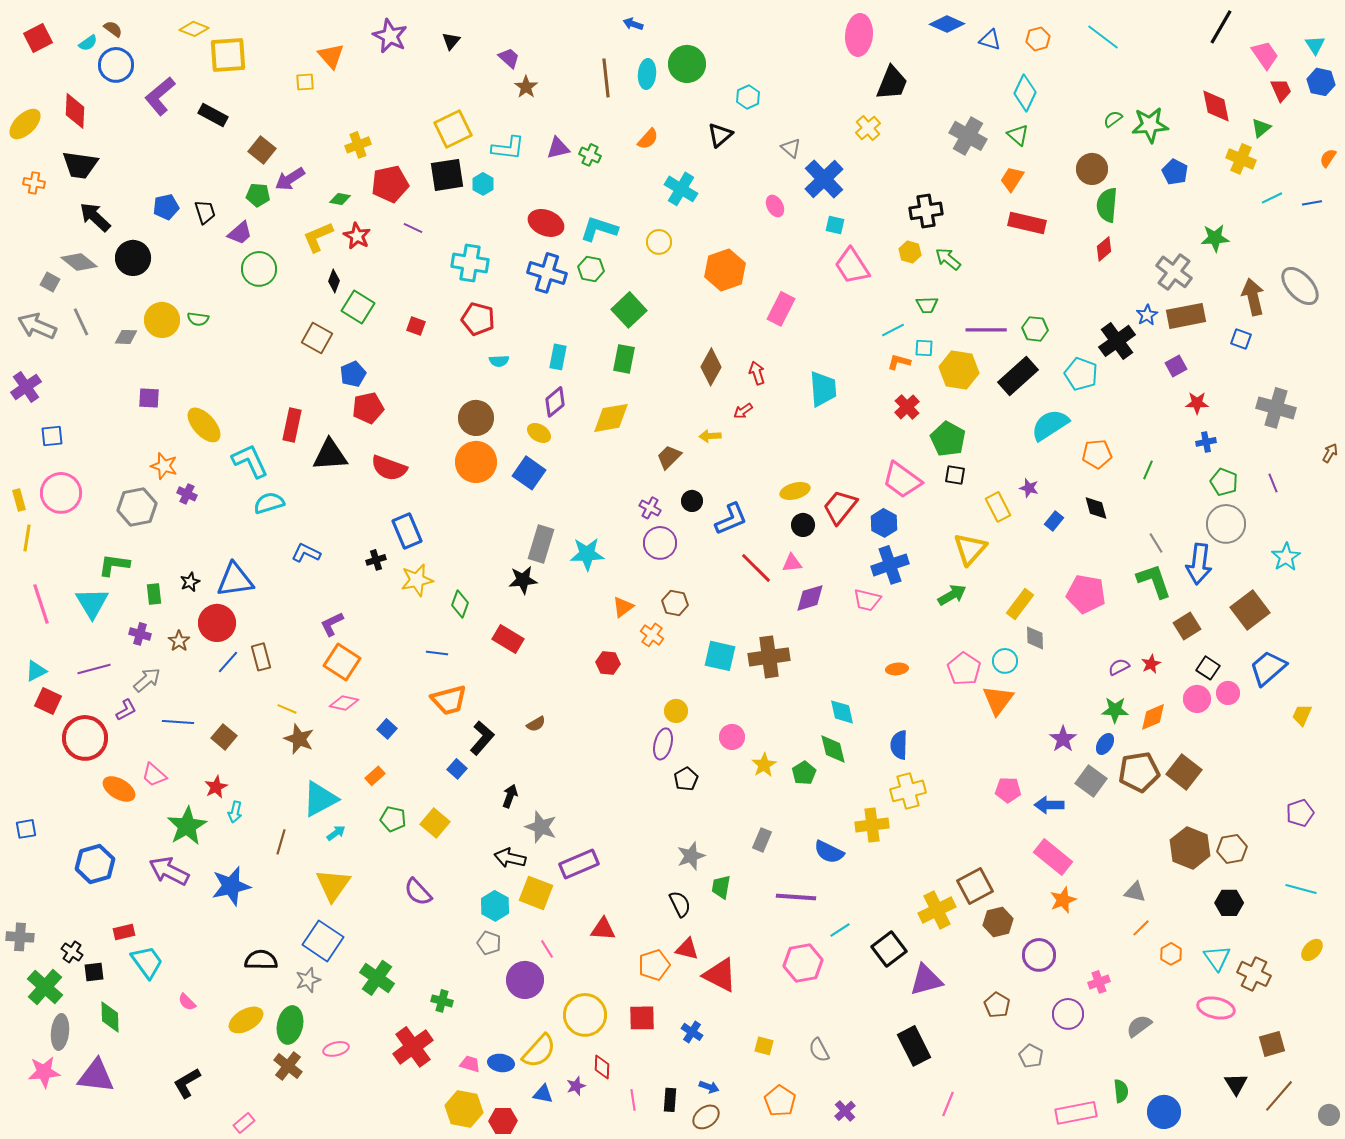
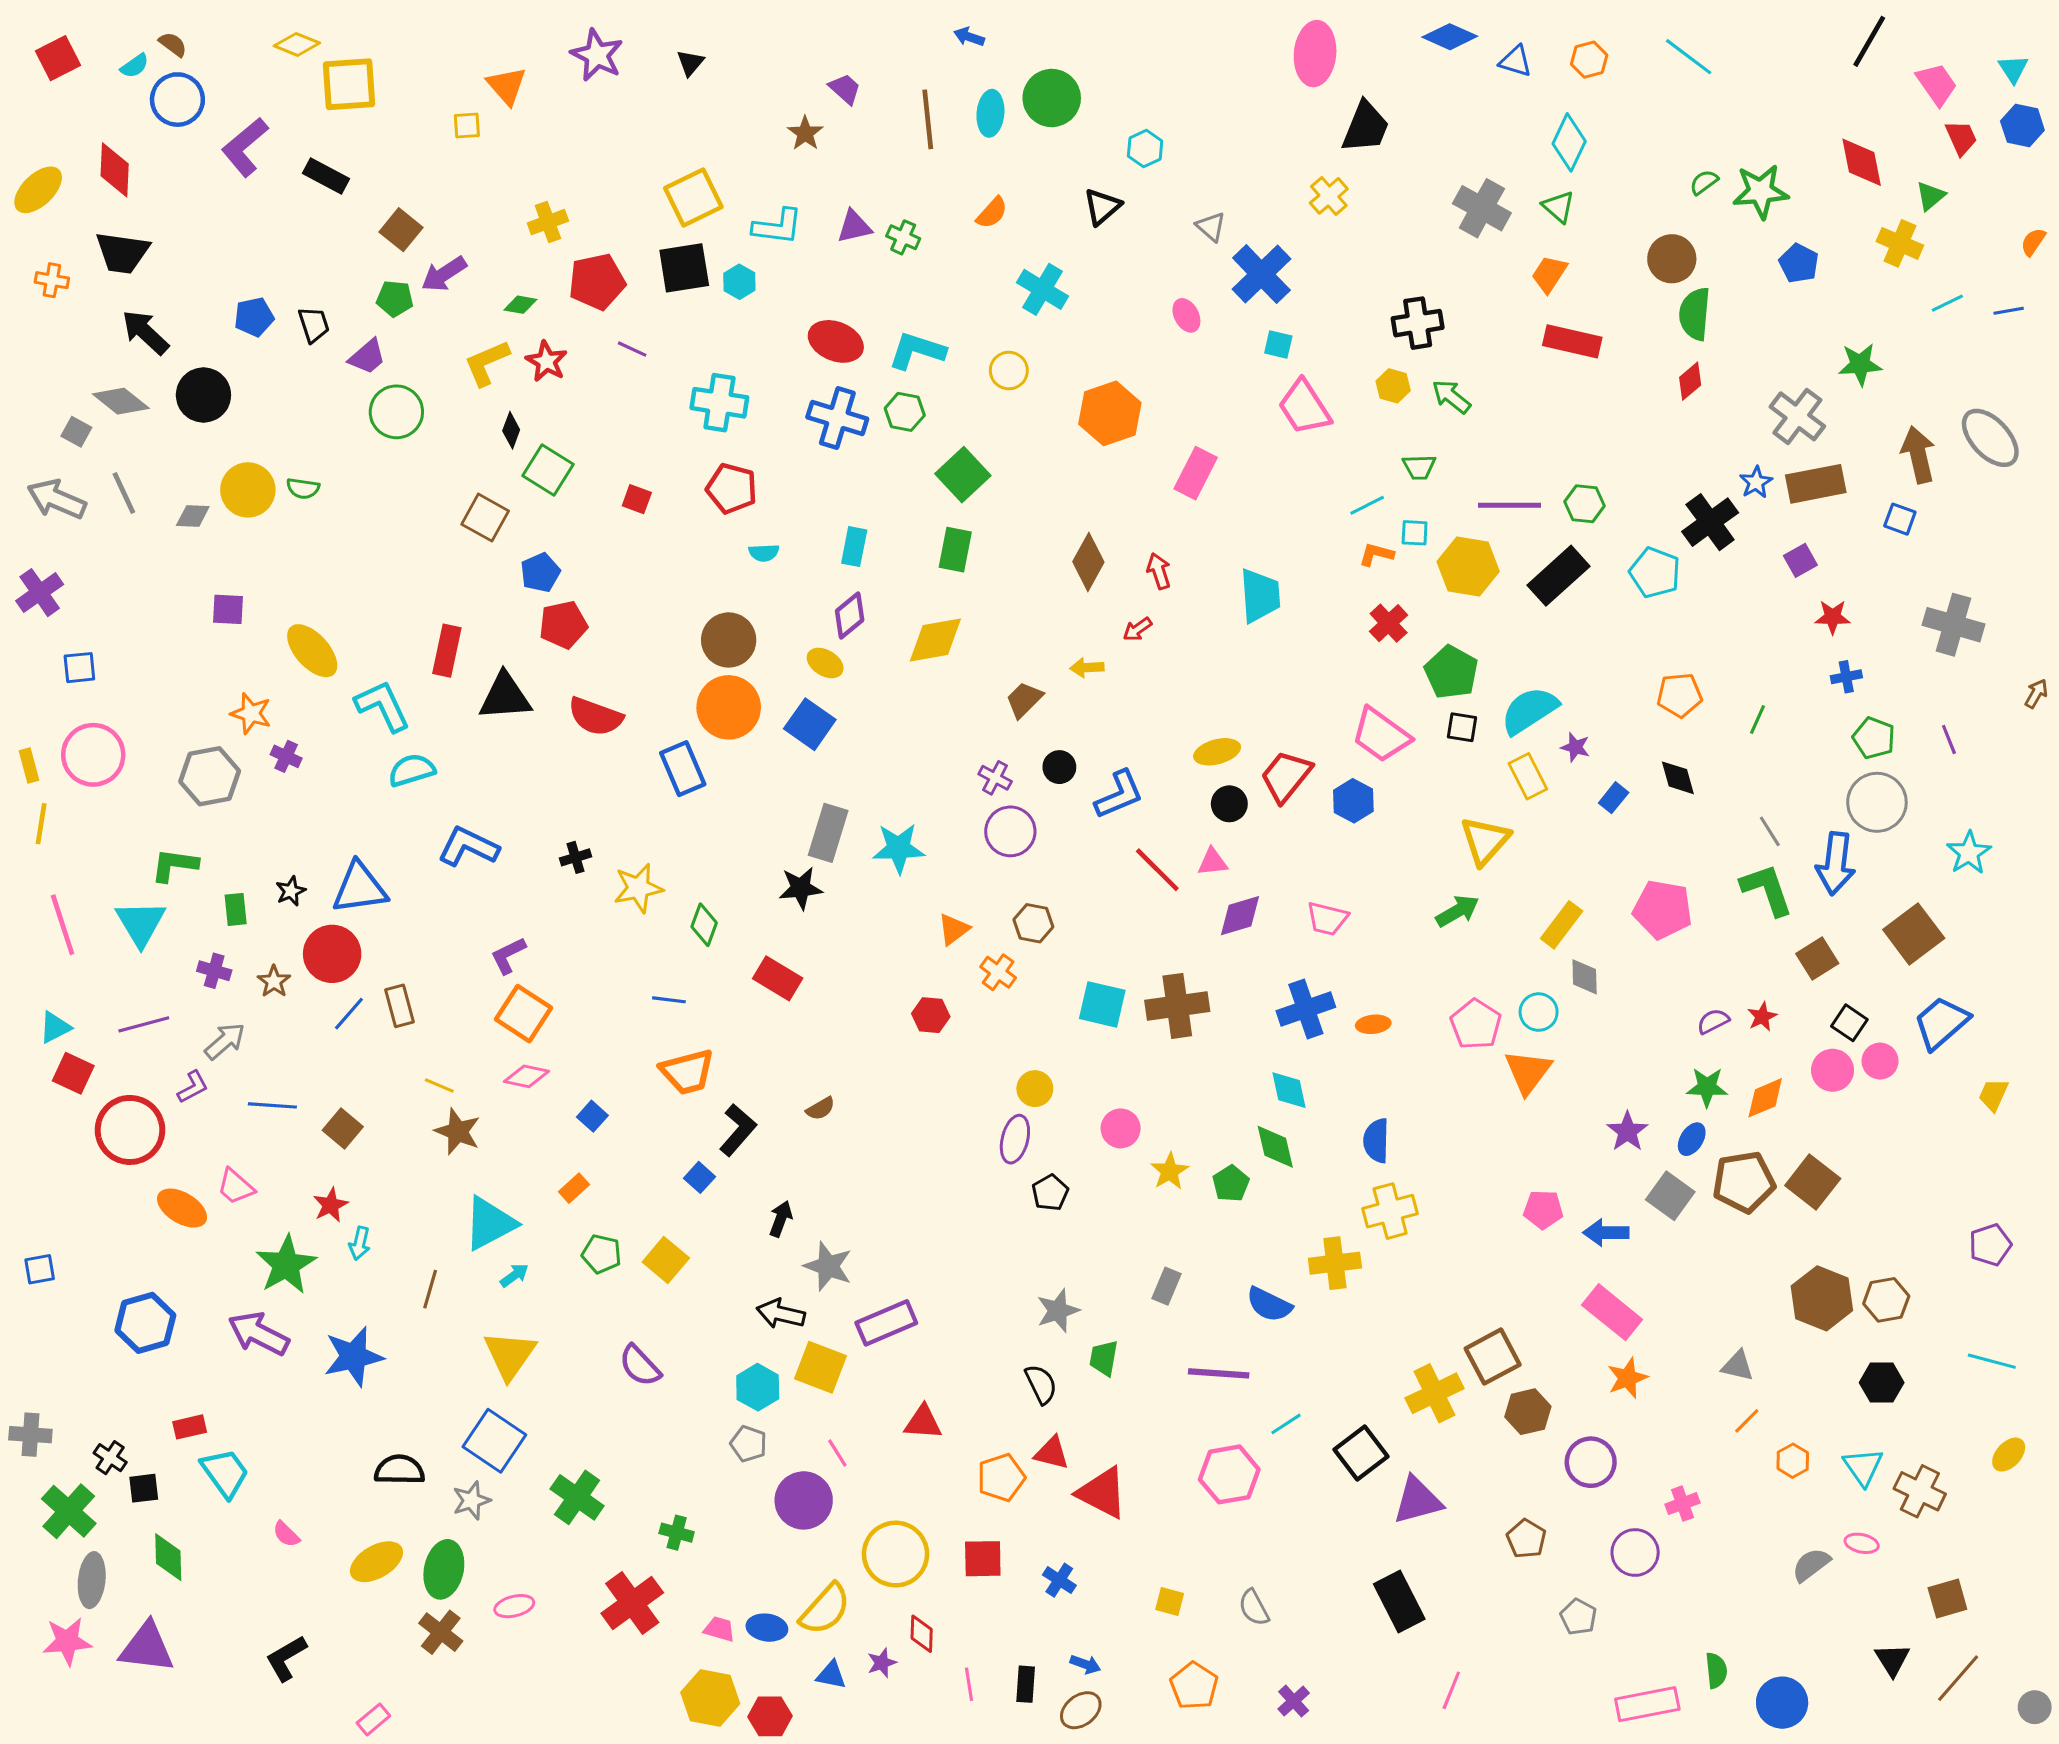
purple trapezoid: (509, 58) -> (845, 89), moved
cyan semicircle: (1050, 425) -> (1529, 710), moved
blue rectangle: (407, 531) -> (683, 769), moved
blue L-shape: (306, 553) -> (468, 847), size x1.4
blue cross: (890, 565) -> (1306, 1009), moved
pink ellipse: (1216, 1008) -> (1862, 1543), size x0.6
gray semicircle: (1139, 1026) -> (1811, 1565), moved

